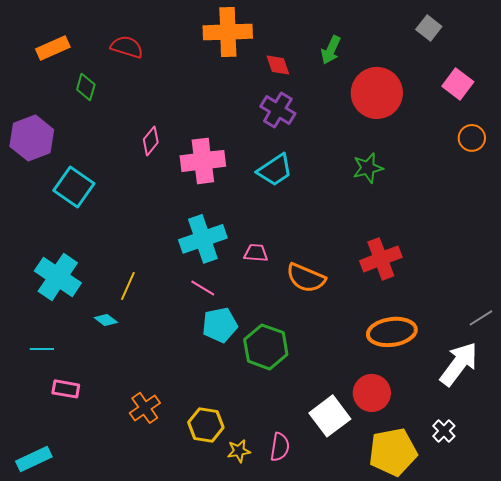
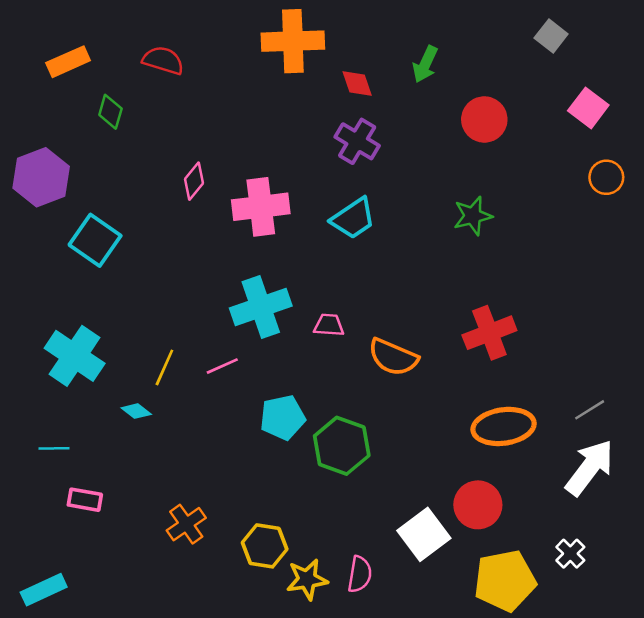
red circle: (377, 93) -> (484, 119), size x0.7
pink line: (203, 288) -> (222, 366), moved, turned -55
gray line: (481, 318) -> (590, 410), moved
yellow star: (239, 451) -> (307, 579), size x1.4

